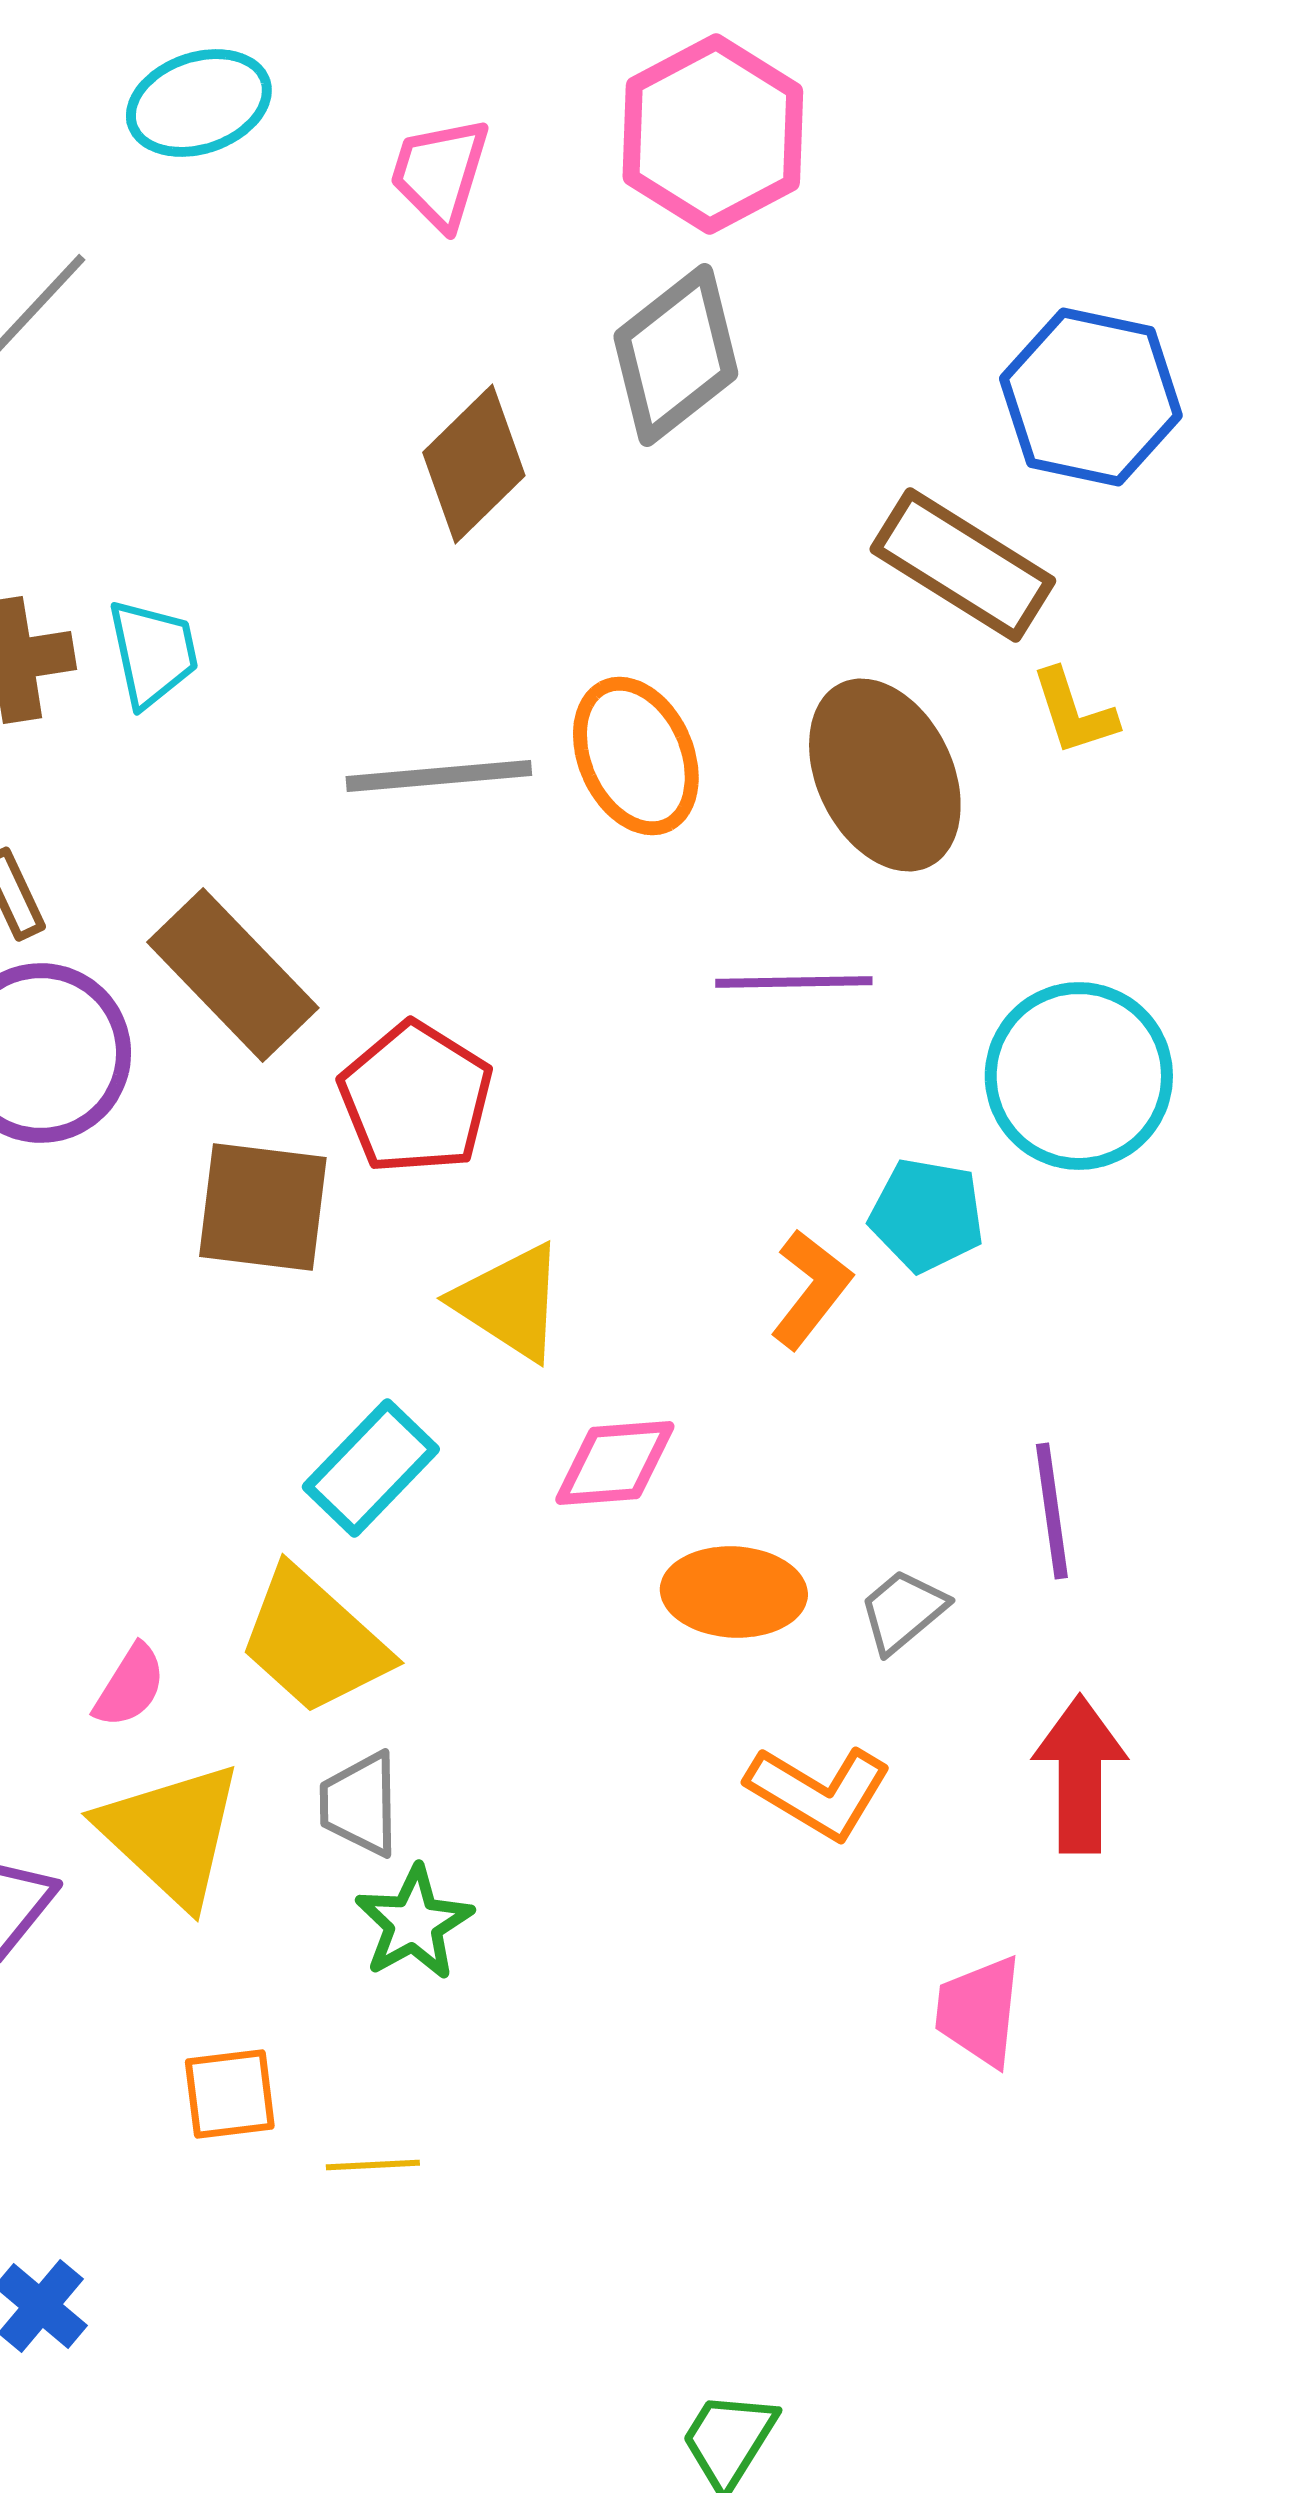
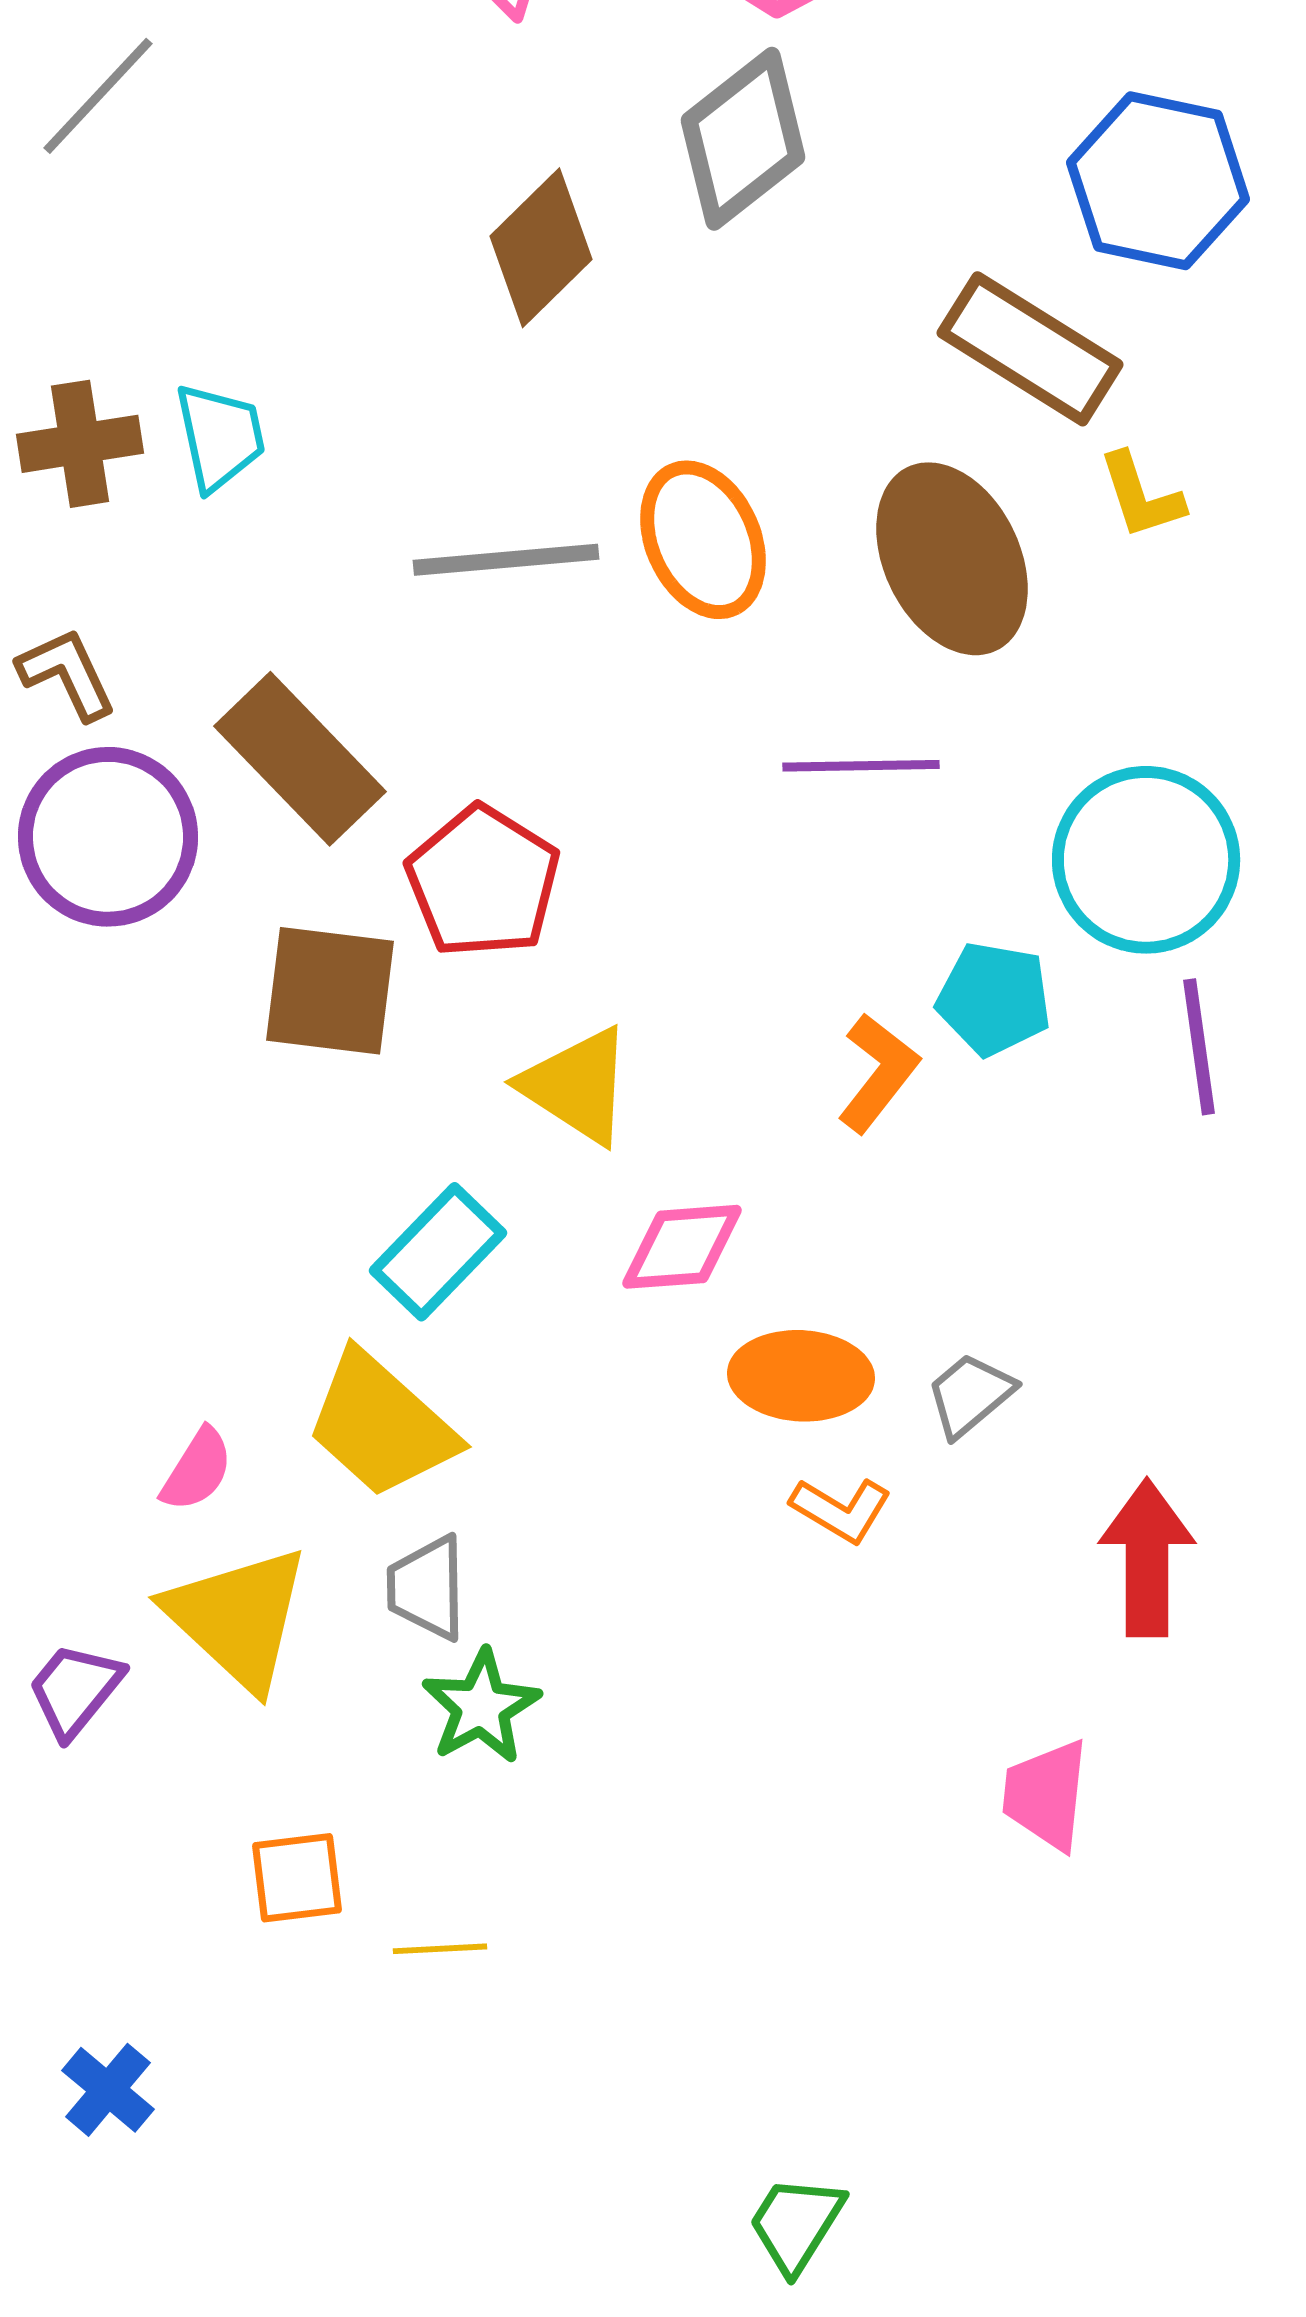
purple line: (1052, 1511) -> (1199, 1047), moved
orange L-shape: (819, 1792) -> (841, 1510), moved, size x0.7

